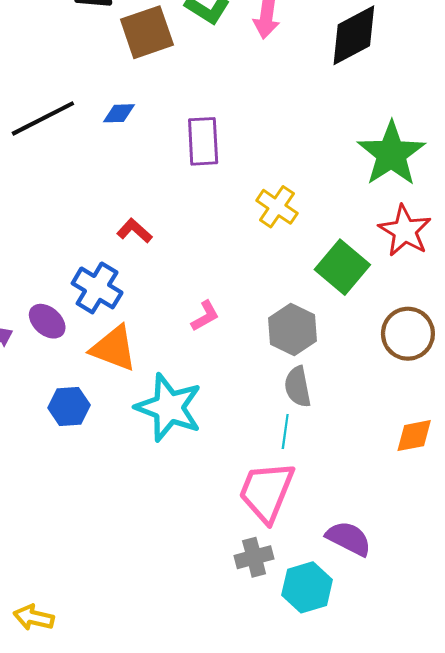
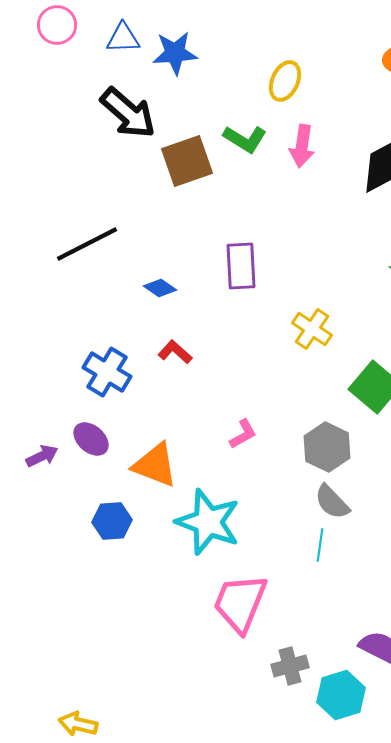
blue diamond: (119, 113) -> (160, 288), moved, turned 36
blue cross: (97, 288) -> (107, 372), moved
gray semicircle: (298, 387) -> (332, 502), turned -33
pink trapezoid: (267, 492) -> (240, 603), moved

